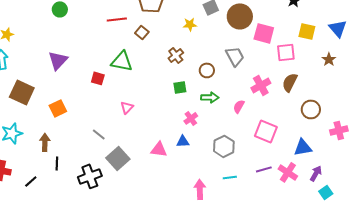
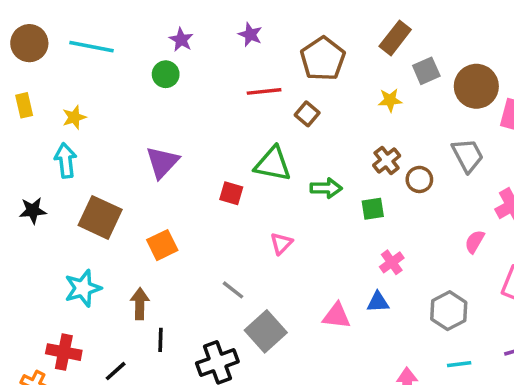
brown cross: (176, 55) -> (387, 161), moved
green arrow: (210, 97) -> (326, 188), moved

